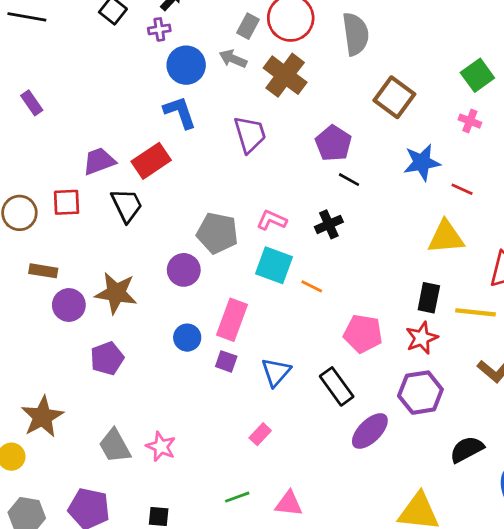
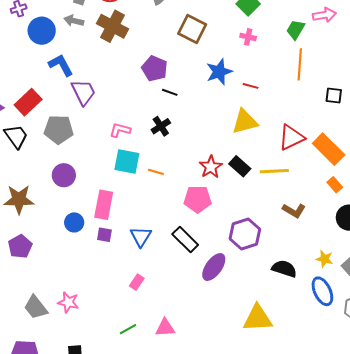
blue L-shape: (180, 112) -> (61, 65), moved
purple trapezoid: (250, 134) -> (83, 92), moved
gray pentagon: (217, 233) -> (59, 130), moved
black rectangle: (429, 298) -> (240, 166), turned -50
red star: (422, 338) -> (211, 167), moved
black semicircle: (467, 449) -> (284, 269), turned 55

